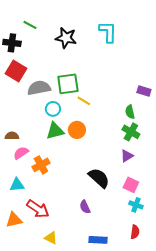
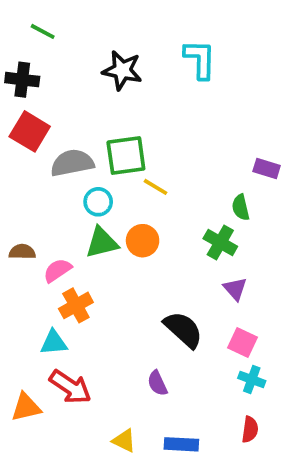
green line: (30, 25) -> (43, 31), moved
green cross: (131, 132) -> (220, 243), moved
pink semicircle: (21, 153) -> (57, 270), moved
purple triangle: (127, 156) -> (235, 289), turned -40
cyan triangle: (17, 185) -> (54, 342), moved
yellow triangle: (51, 238) -> (124, 441), moved

